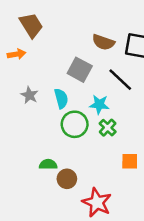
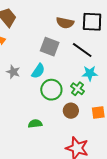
cyan semicircle: (61, 99) -> (38, 71), turned 56
cyan star: (99, 105) -> (90, 73), moved
brown circle: (67, 179) -> (71, 111), moved

